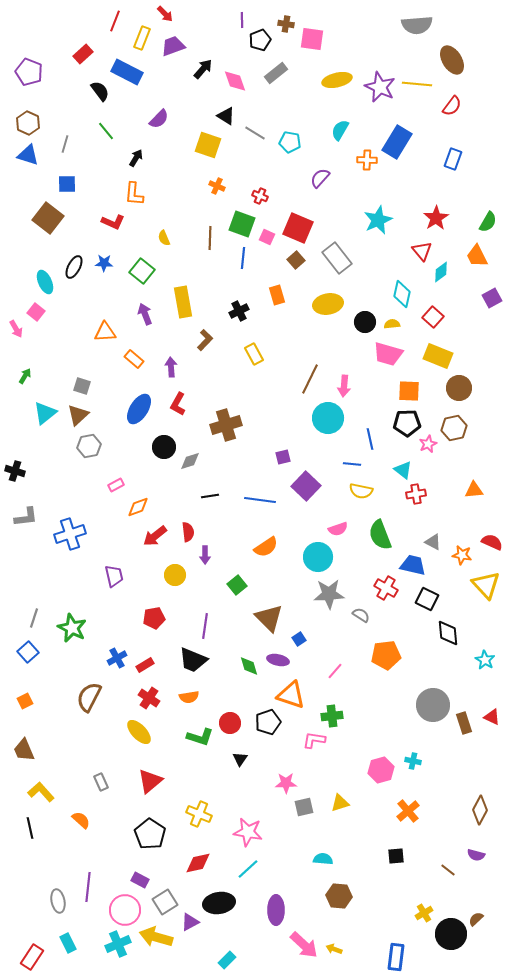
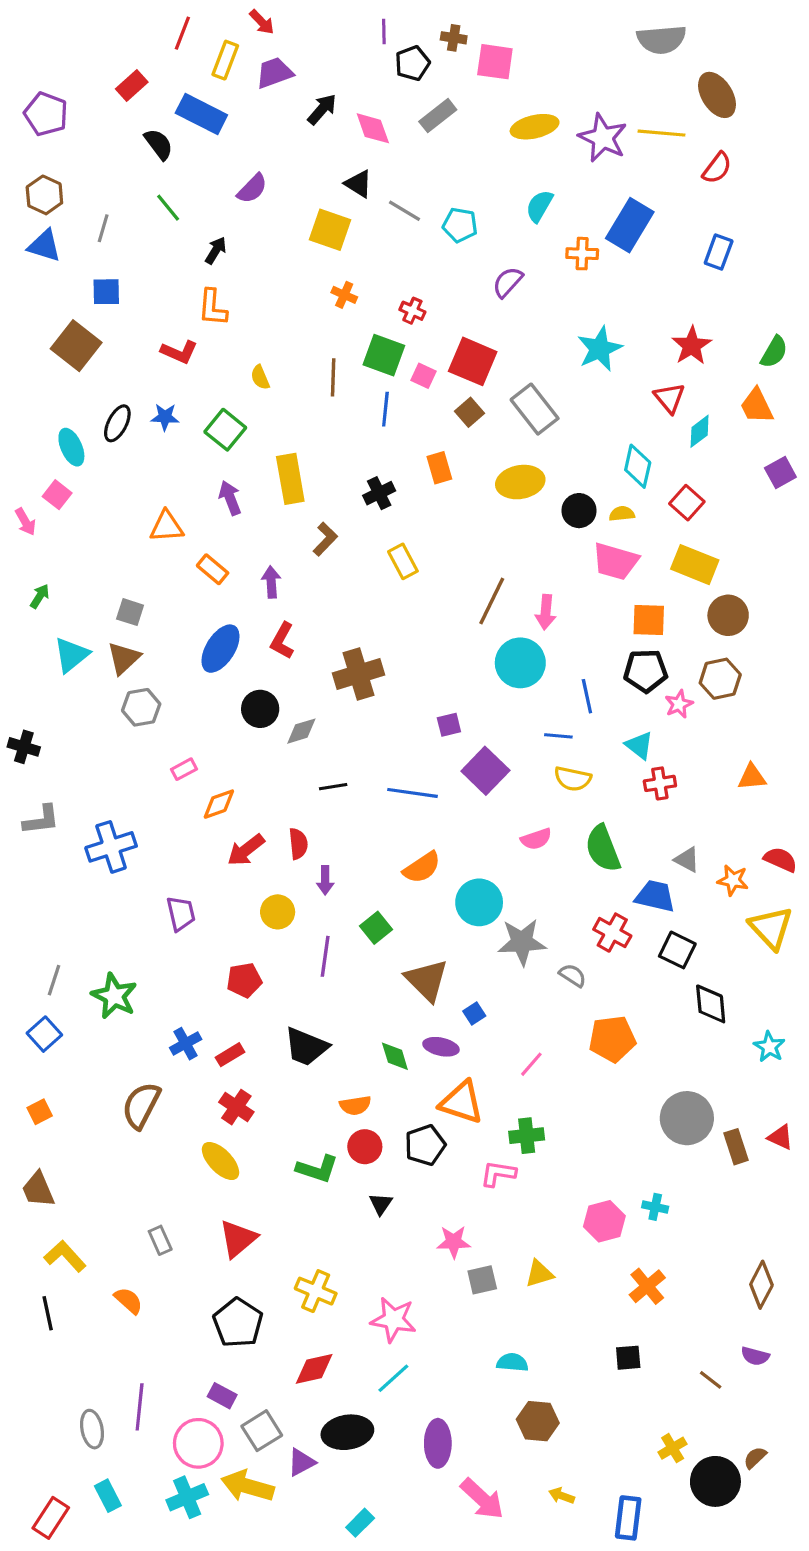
cyan circle: (318, 557) -> (479, 902), moved
purple line: (205, 626) -> (325, 956), moved
orange semicircle: (189, 697) -> (355, 1105), moved
yellow arrow: (334, 949) -> (562, 1496), moved

